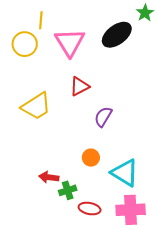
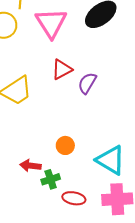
purple semicircle: (103, 117) -> (87, 83), moved
orange circle: (91, 158) -> (65, 145), moved

